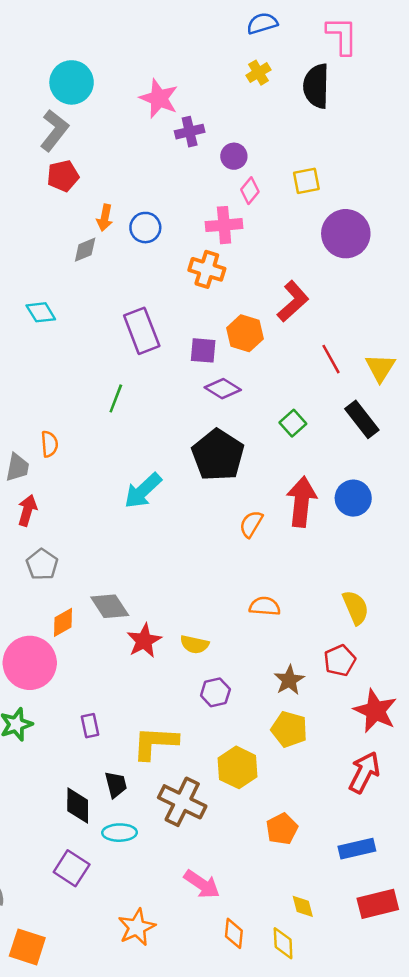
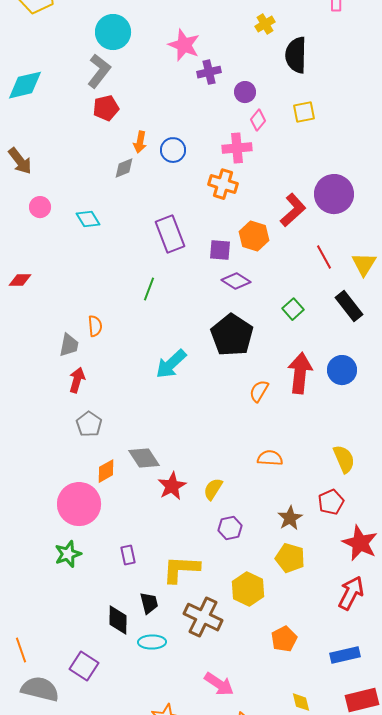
black semicircle: (316, 86) -> (296, 55), moved
purple circle: (346, 234) -> (334, 194), moved
yellow semicircle: (195, 644) -> (213, 489), turned 110
purple square: (72, 868) -> (84, 666), moved

